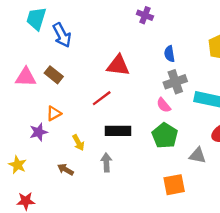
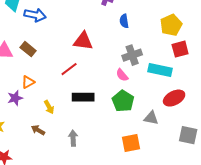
blue arrow: (62, 35) -> (35, 15), turned -50
blue semicircle: (169, 54) -> (124, 21), moved
gray arrow: (106, 162) -> (73, 138), moved

